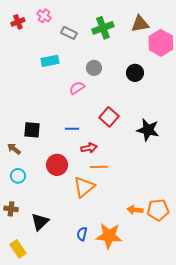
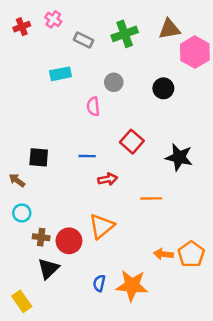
pink semicircle: (77, 88) -> (93, 106), turned -63
red circle: (57, 165) -> (69, 241), moved
orange line: (99, 167) -> (151, 198), moved
brown cross: (11, 209) -> (41, 237), moved
orange pentagon: (158, 210) -> (191, 254), turned -30

